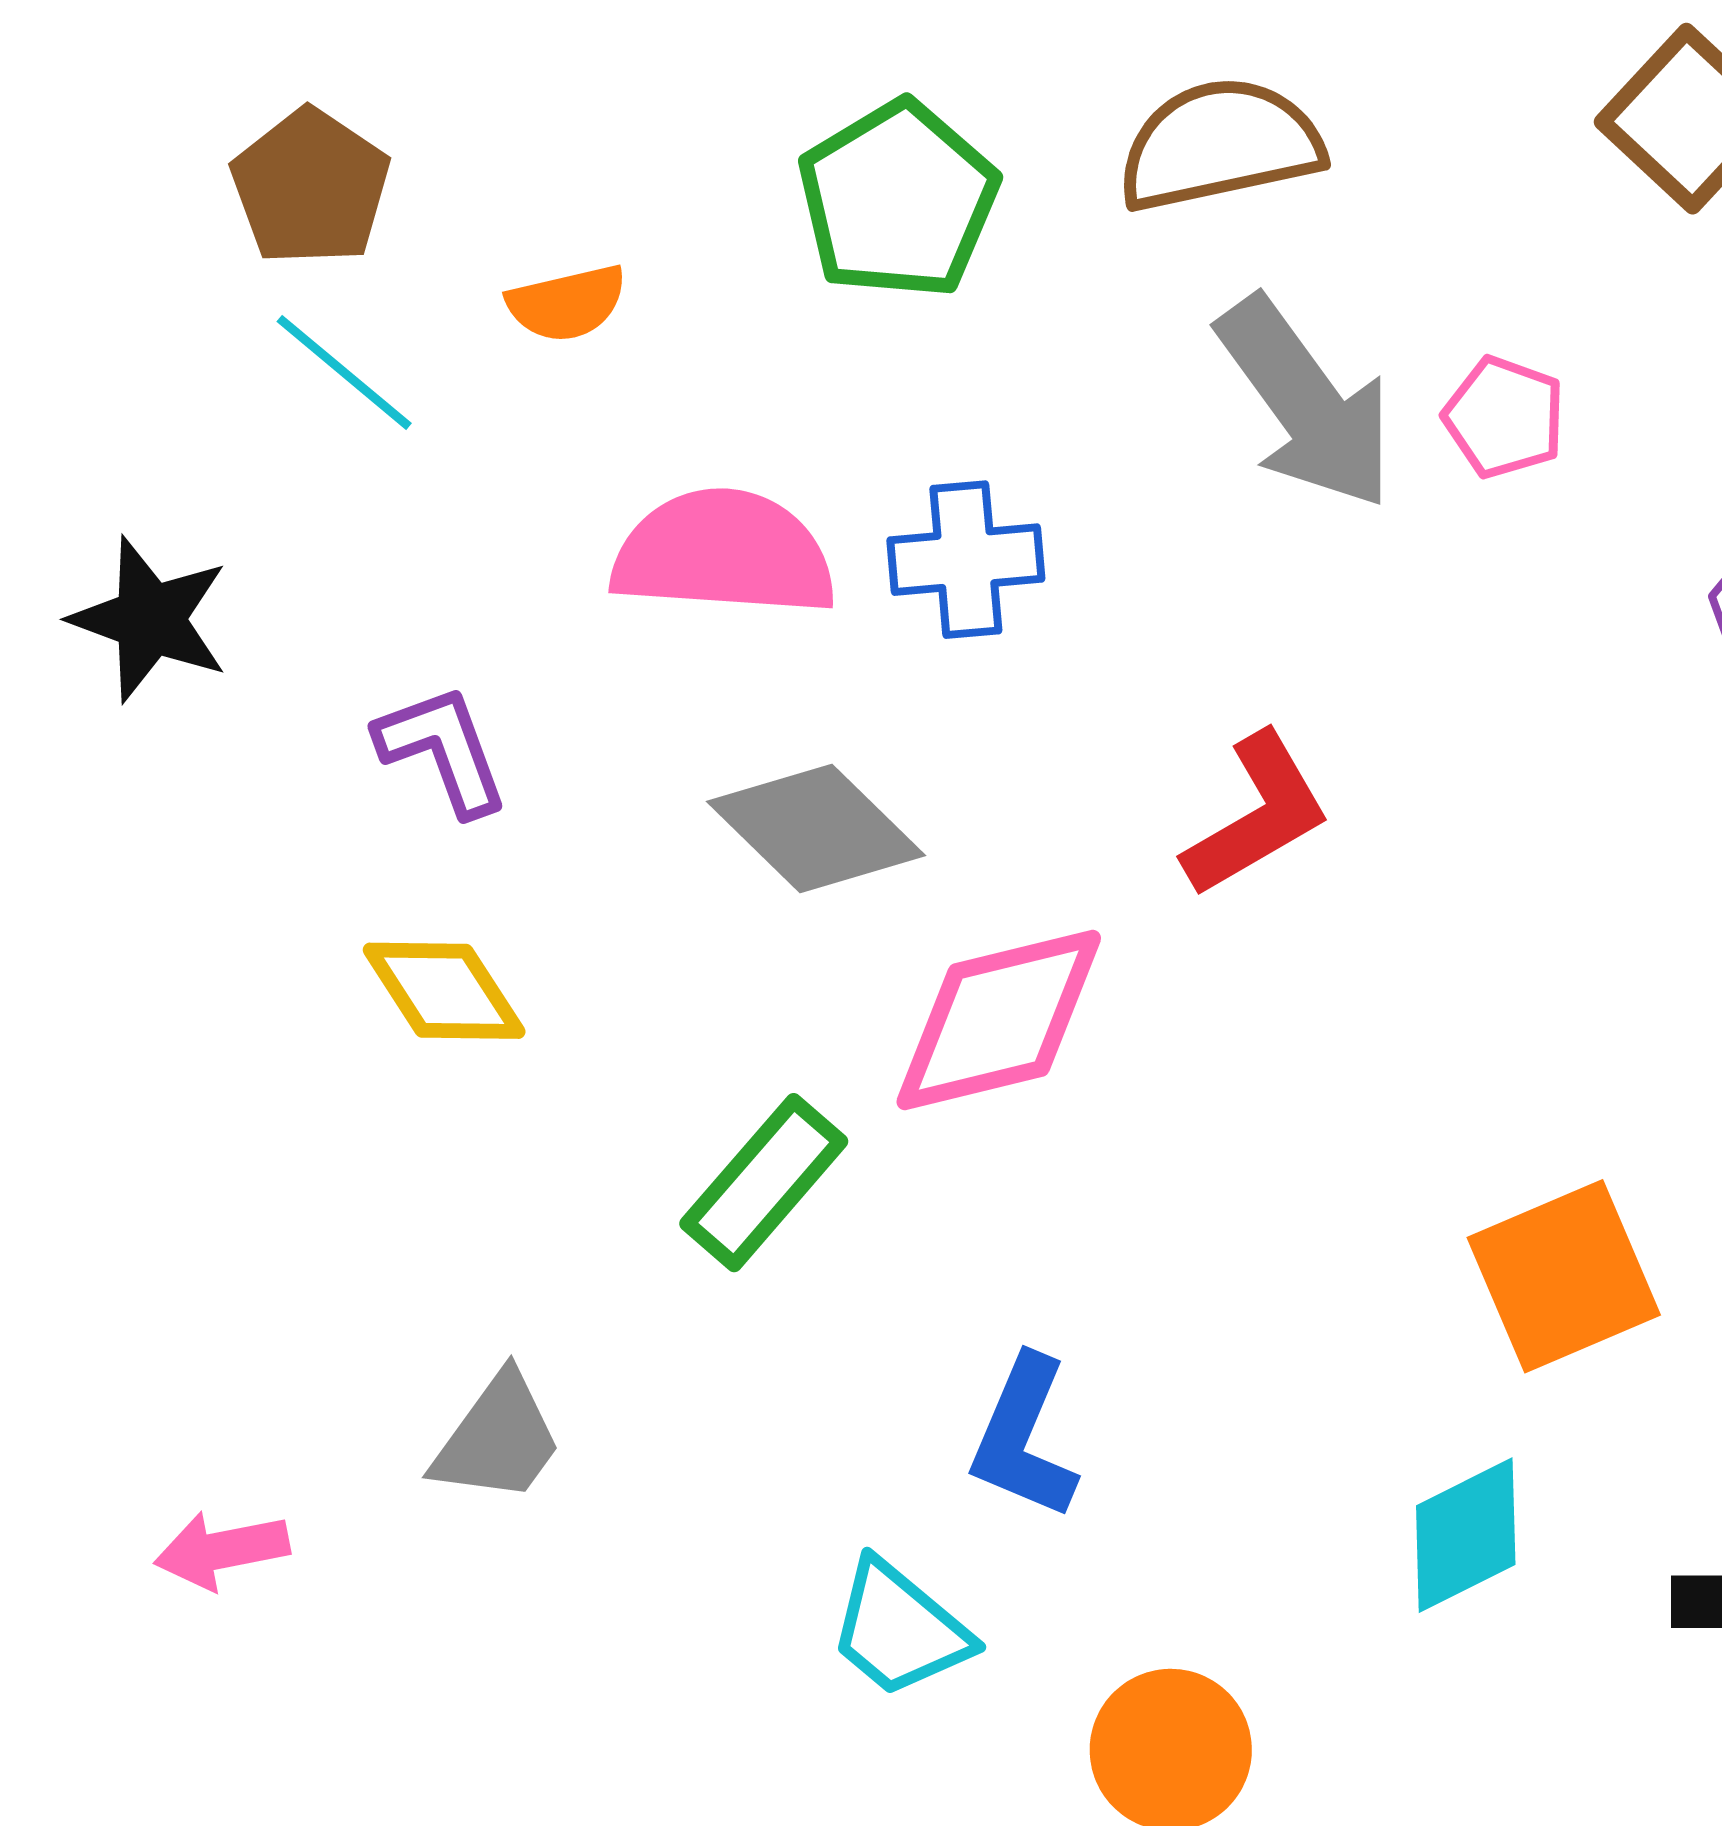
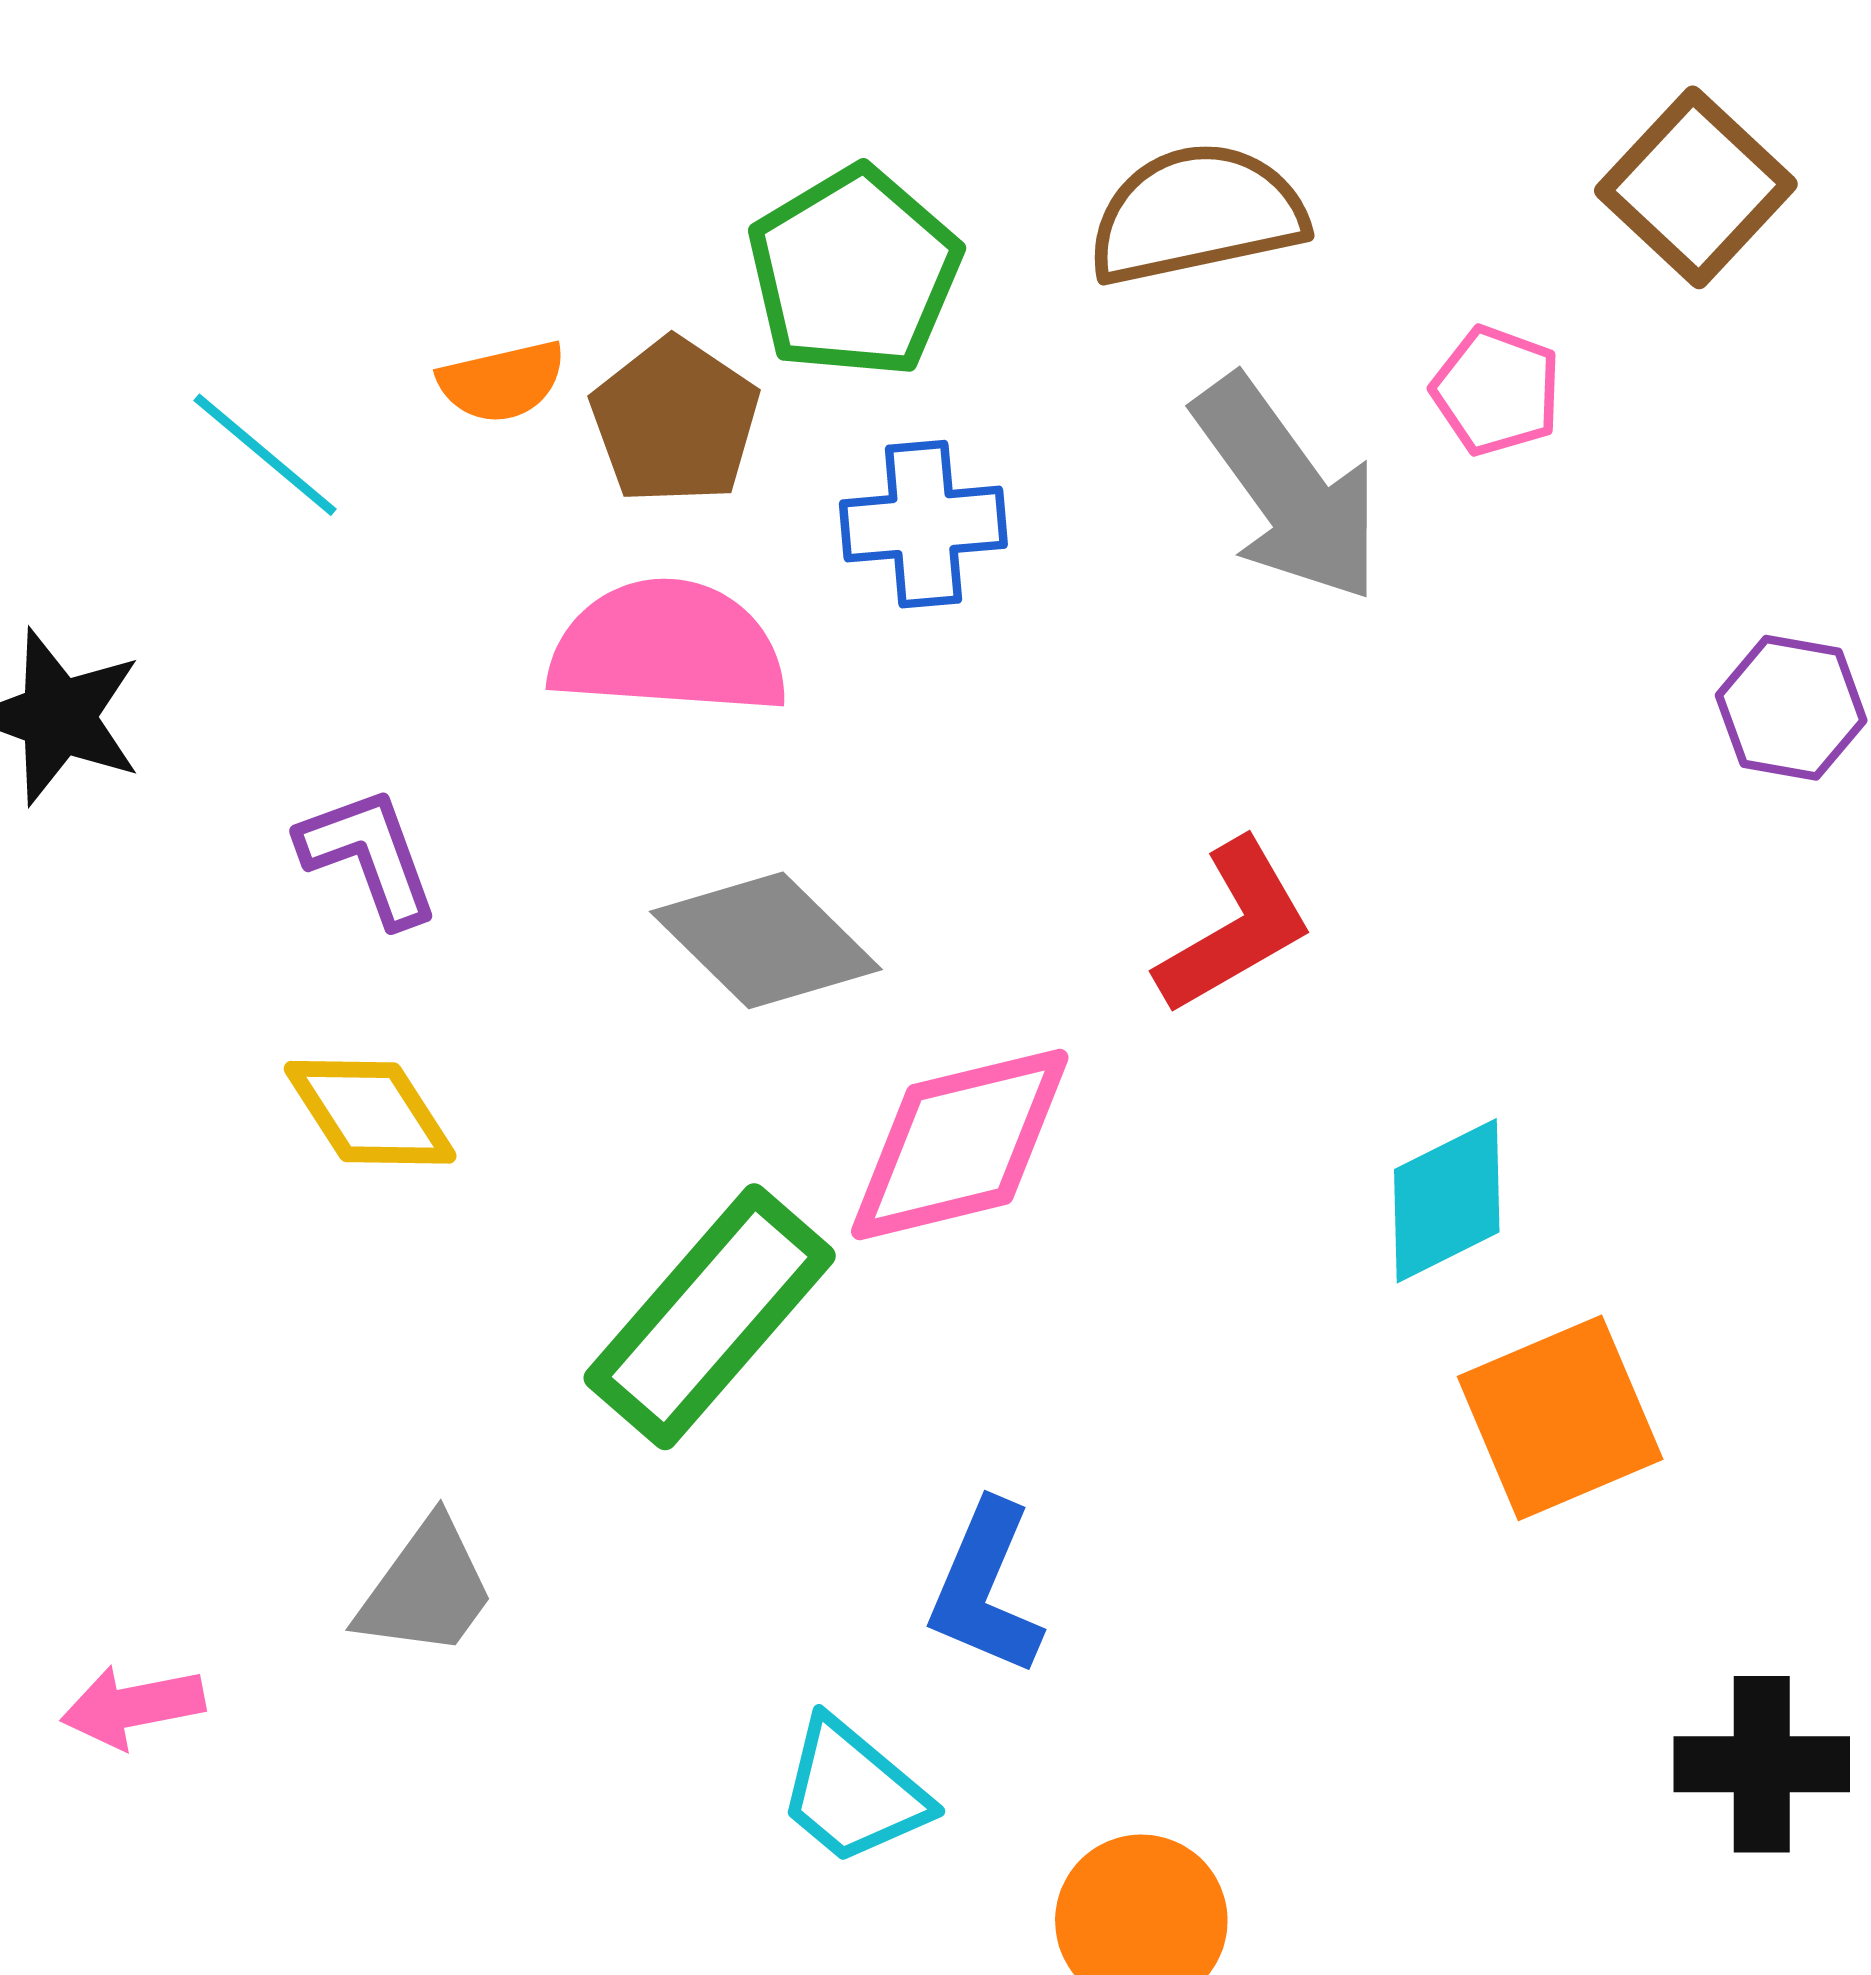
brown pentagon: (311, 187) -> (675, 421), moved
pink pentagon: (1504, 417) -> (1496, 391), moved
blue cross: (966, 560) -> (923, 524), moved
green rectangle: (764, 1183) -> (710, 1317), size x1.4
cyan diamond: (1466, 1535) -> (1447, 1201), moved

